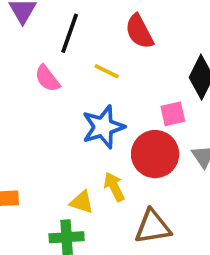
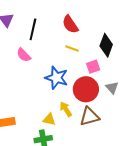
yellow line: (107, 71) -> (72, 48), moved
blue star: (103, 127) -> (56, 78), turned -30
brown triangle: (153, 227) -> (89, 117), moved

